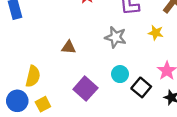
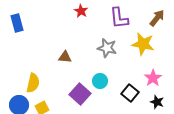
yellow star: (156, 33) -> (143, 44), size x1.6
cyan circle: (120, 74) -> (100, 81), moved

